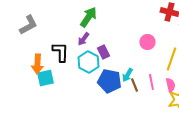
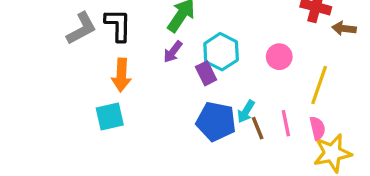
black L-shape: (60, 52) -> (118, 25), moved
cyan hexagon: (88, 62) -> (221, 52), moved
orange arrow: (37, 64) -> (121, 75), moved

